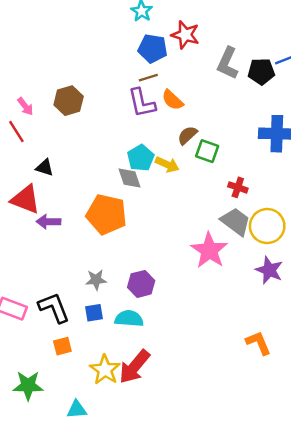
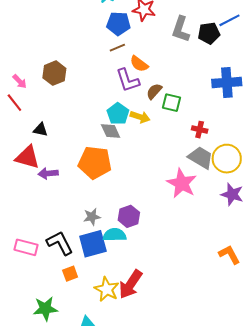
purple L-shape: (142, 103) -> (128, 80), moved
blue square: (94, 313) -> (93, 244), size x1.8
cyan semicircle: (129, 319) -> (115, 235), moved

